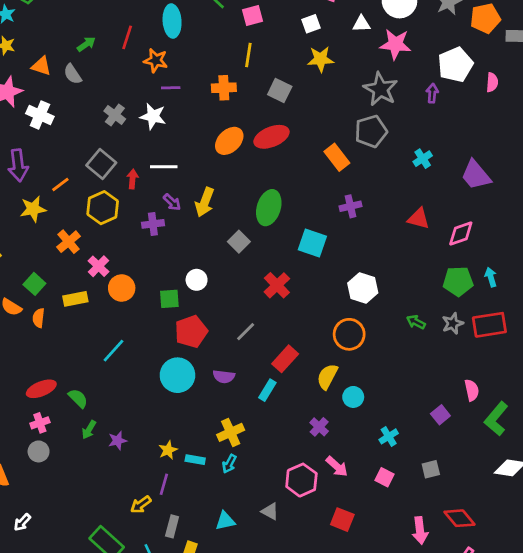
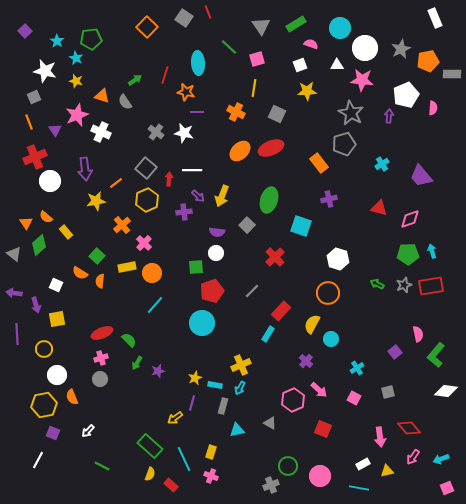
orange cross: (224, 88) -> (236, 112), turned 30
orange circle: (122, 288) -> (152, 273), moved
purple semicircle: (224, 377) -> (217, 232), moved
gray rectangle: (172, 526) -> (223, 406), moved

